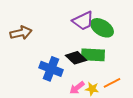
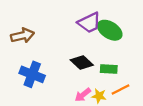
green rectangle: (93, 55) -> (109, 69), moved, size x0.7
blue cross: (51, 69) -> (32, 74), moved

